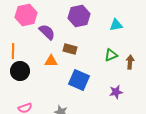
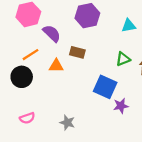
orange line: (13, 51) -> (31, 55), moved, turned 56
blue square: (79, 80) -> (105, 87), moved
purple star: (116, 92) -> (121, 106), moved

